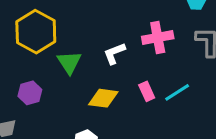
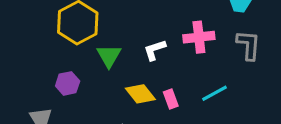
pink rectangle: (147, 91) -> (171, 99), moved
yellow diamond: (103, 98) -> (140, 94), turned 40

